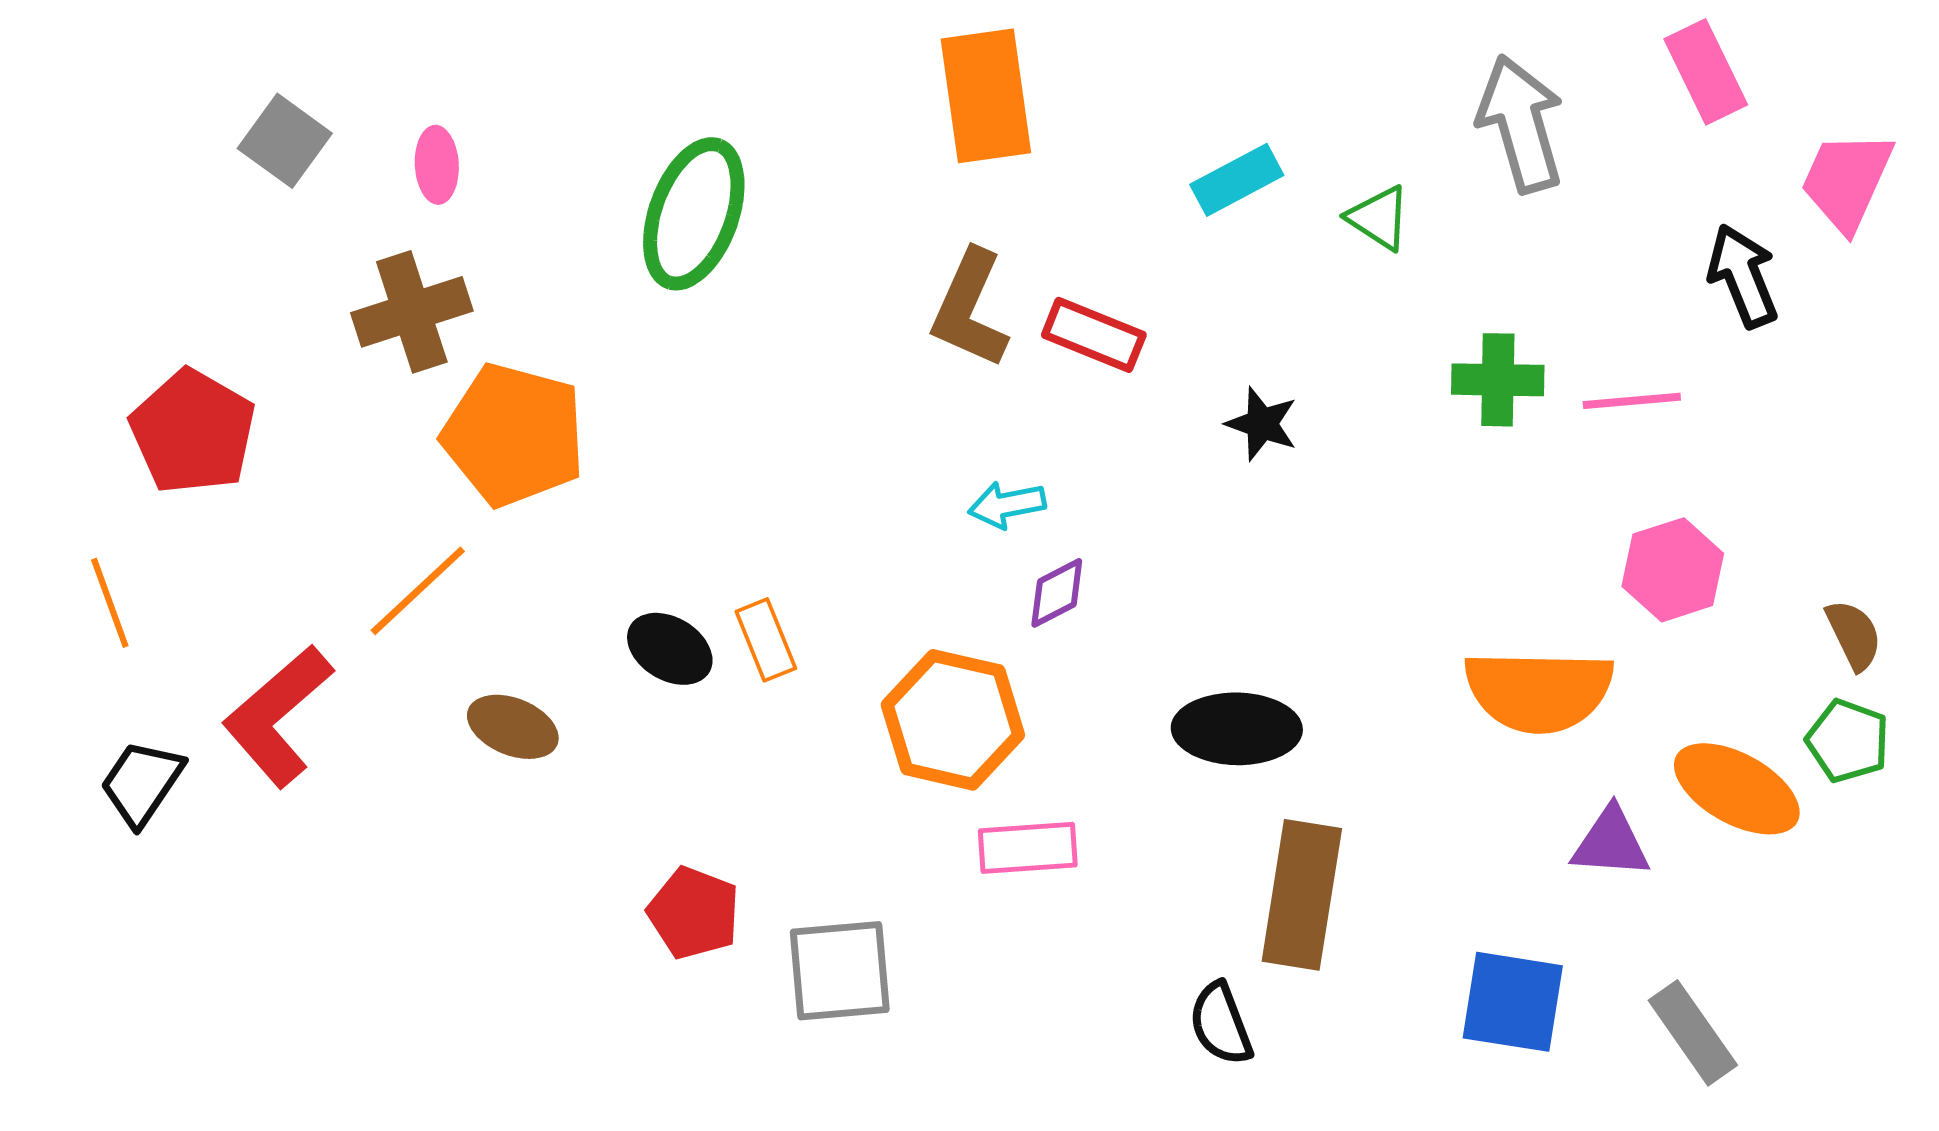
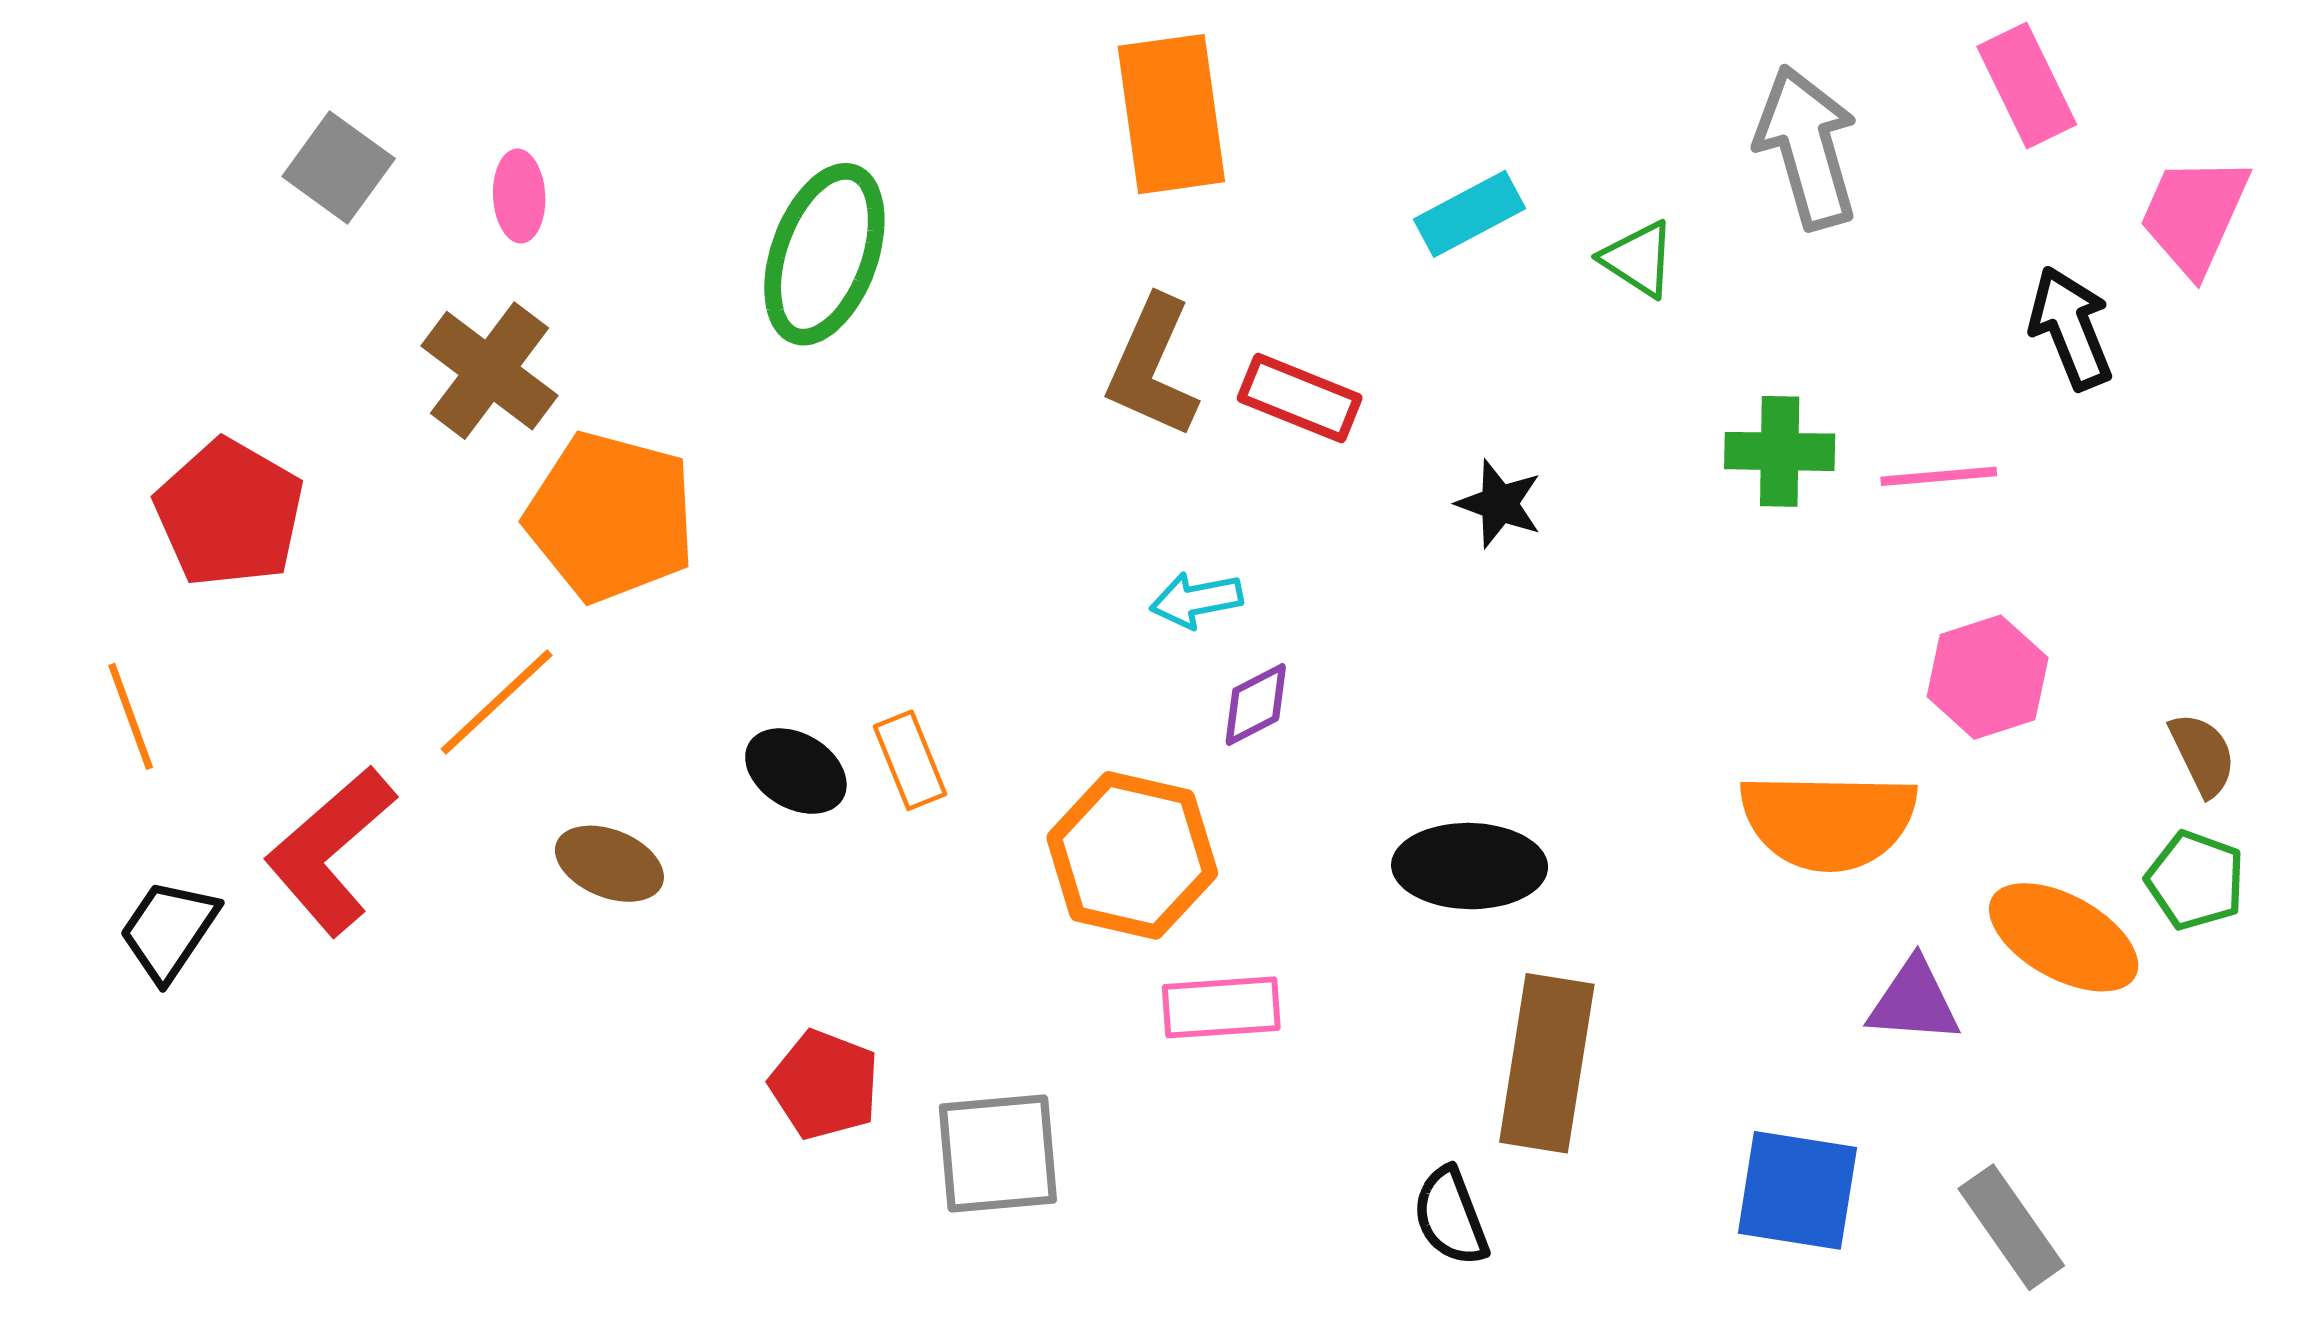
brown cross: (412, 312) -> (489, 371), turned -35

